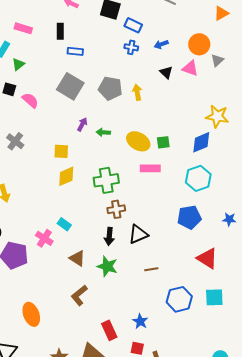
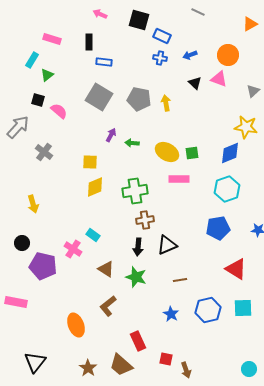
gray triangle: (217, 60) -> (253, 91), moved
orange ellipse: (31, 314) -> (76, 325), moved
blue star: (140, 321) -> (171, 314), moved

